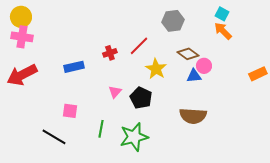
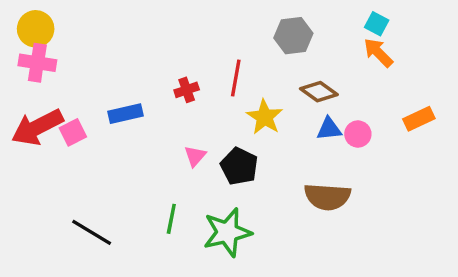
red line: (139, 46) -> (236, 78), turned -35
pink circle: (204, 66) -> (358, 134), moved
orange rectangle: (258, 74) -> (419, 119), moved
pink square: (70, 111) -> (73, 132), moved, turned -35

